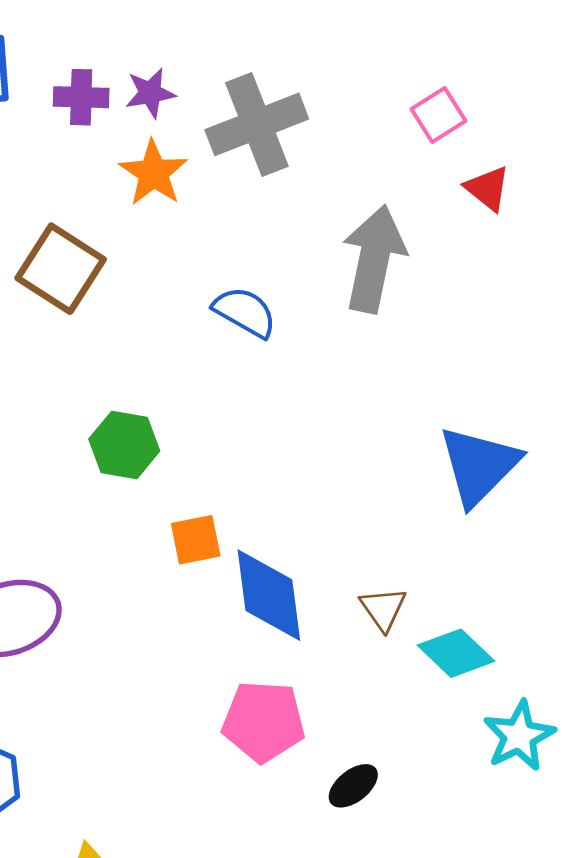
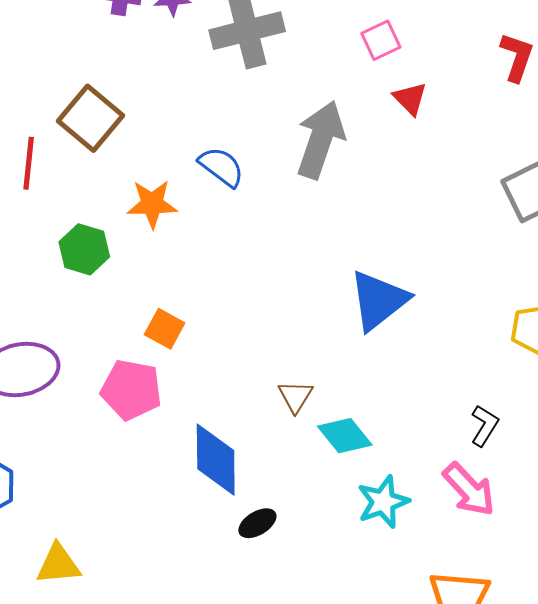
orange star: (153, 173) -> (152, 204), moved, turned 30
green hexagon: (124, 445) -> (84, 249), moved
orange square: (196, 540) -> (165, 329), turned 33
blue diamond: (269, 595) -> (216, 460), moved
pink pentagon: (264, 721) -> (131, 390), moved

